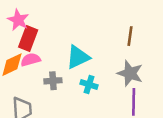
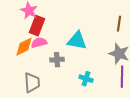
cyan triangle: (78, 57) -> (77, 41), turned 35
cyan cross: (89, 84) -> (86, 79), moved

